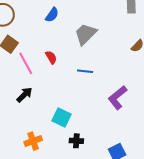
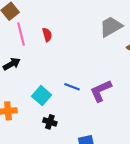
gray trapezoid: (86, 34) -> (111, 27), moved
blue line: (85, 71) -> (72, 87), moved

